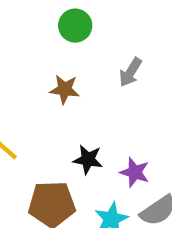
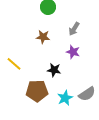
purple star: (135, 172) -> (73, 52), moved

